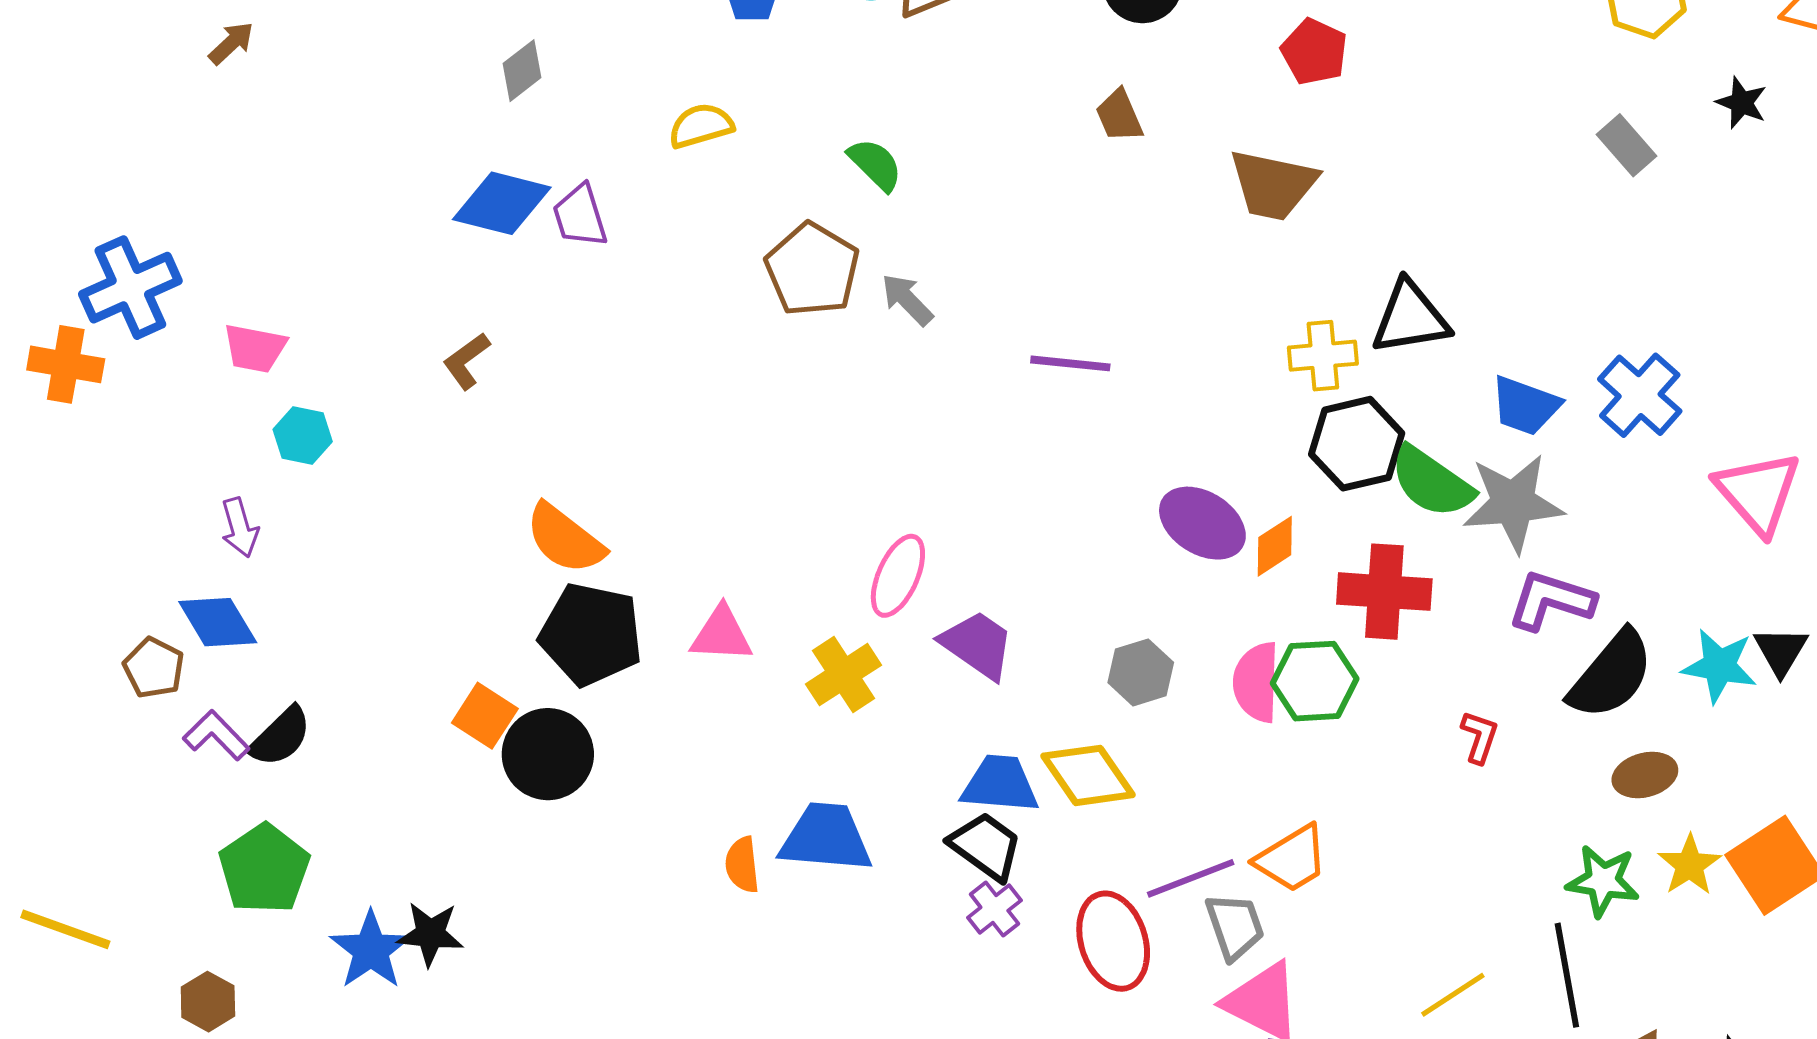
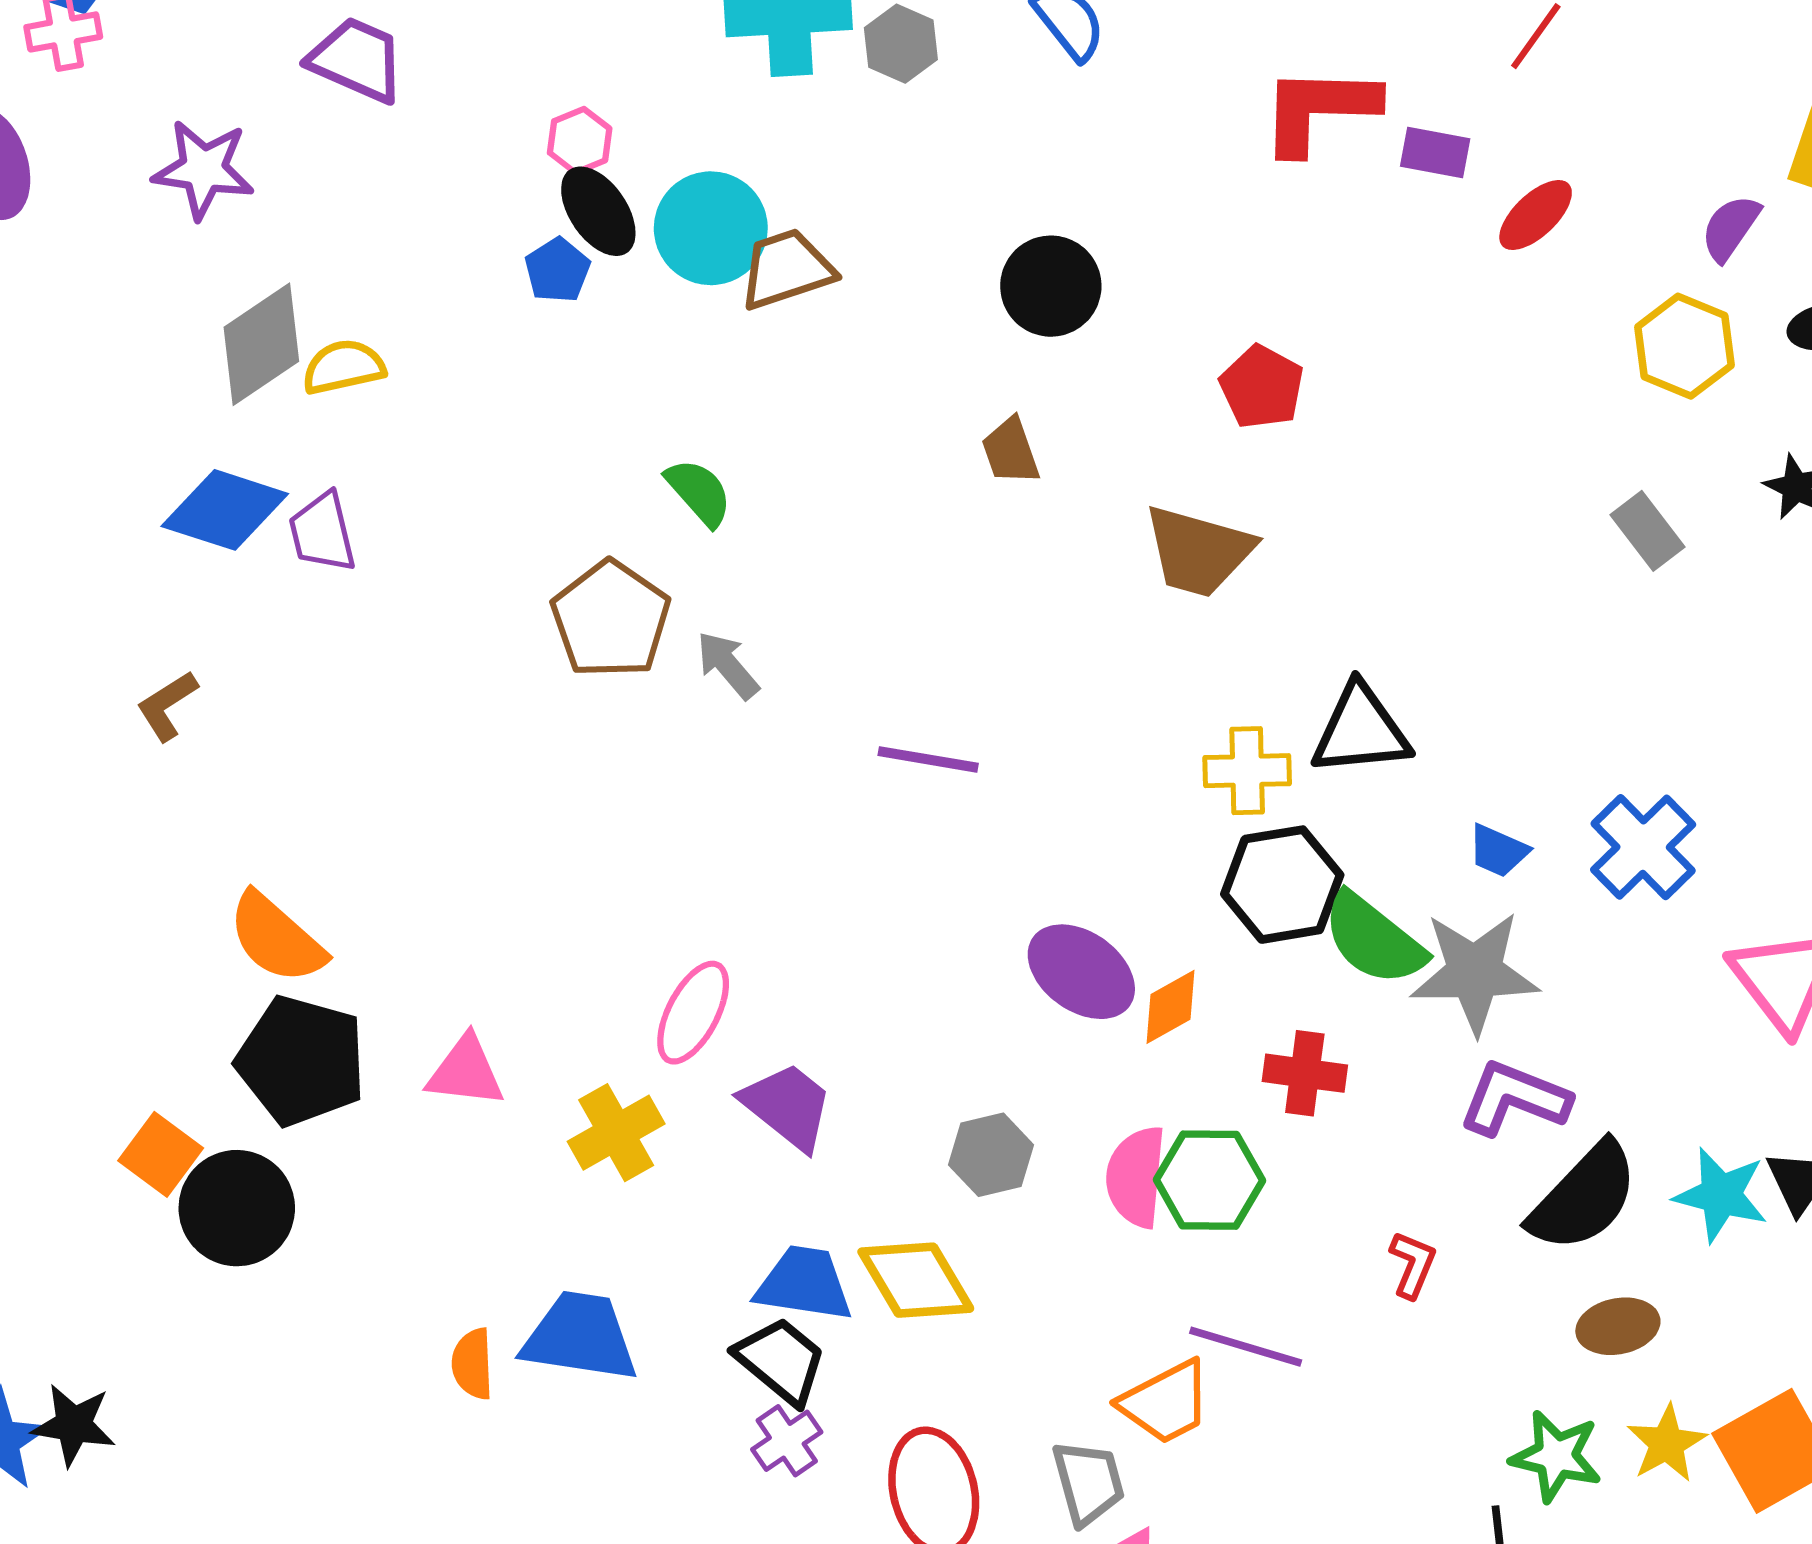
gray diamond: (522, 71) -> (261, 344), size x1.6
yellow semicircle: (701, 126) -> (344, 367), moved
blue trapezoid: (1525, 406) -> (1498, 851), size x0.7
red cross: (1384, 592) -> (1305, 1073), size x0.7
purple line: (1191, 878) -> (1246, 1347), moved, turned 34

